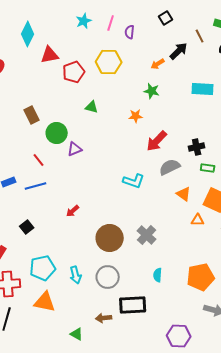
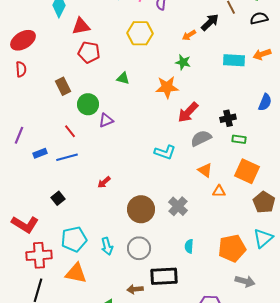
red pentagon: (74, 72) -> (89, 52), moved, turned 30
orange star: (136, 116) -> (167, 87), size x1.6
orange triangle: (184, 194) -> (205, 170), moved
orange triangle: (198, 220) -> (219, 191), moved

